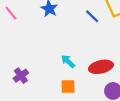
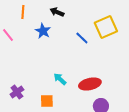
orange square: (68, 87) -> (47, 101), moved

